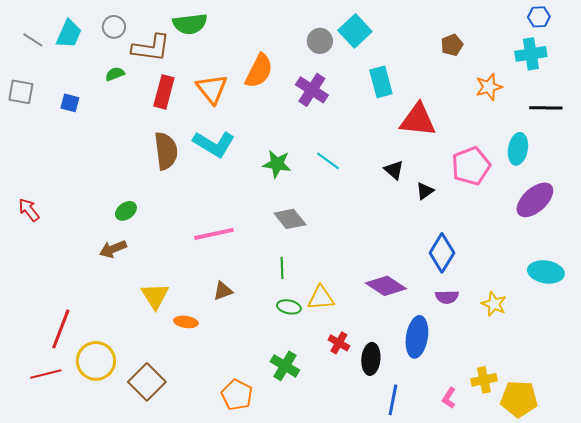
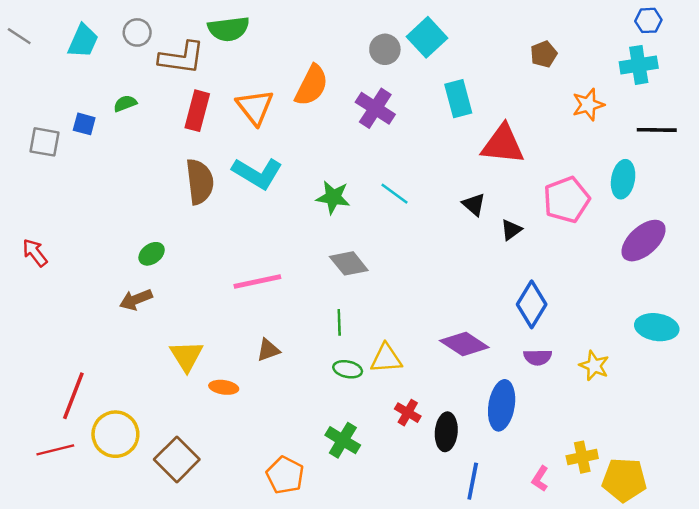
gray line: (33, 40) -> (19, 36), moved
green semicircle: (115, 74) -> (125, 103), moved
gray square: (21, 92) -> (45, 142), moved

